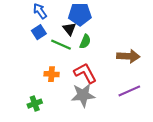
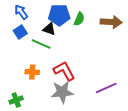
black triangle: (69, 29) -> (49, 29), turned -32
green semicircle: (85, 42) -> (79, 19), moved
brown arrow: (128, 56) -> (111, 22), moved

